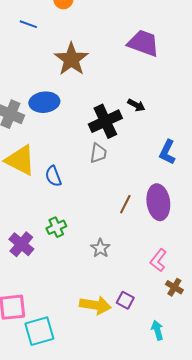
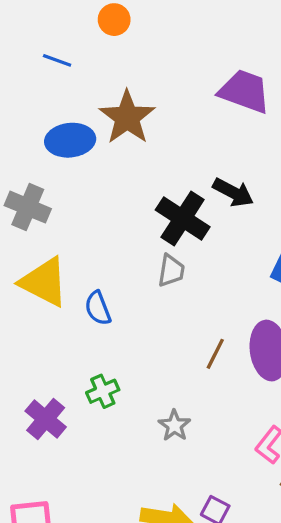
blue ellipse: (44, 102) -> (70, 140), moved
black arrow: (136, 105) -> (233, 192), size x1.4
black cross: (105, 121) -> (183, 218), turned -32

